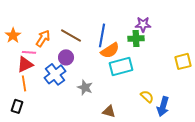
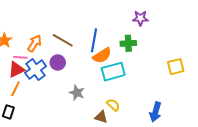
purple star: (143, 24) -> (140, 18), moved
blue cross: (55, 74) -> (36, 70), moved
orange line: (24, 83) -> (15, 89), turned 35
yellow semicircle: (147, 96) -> (113, 105), moved

